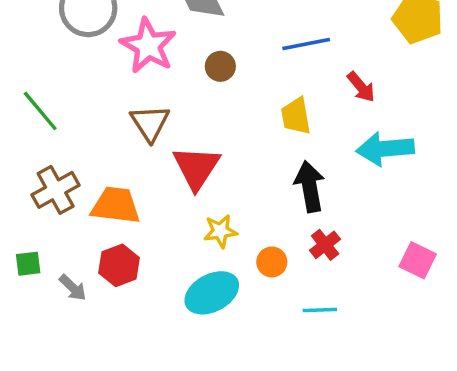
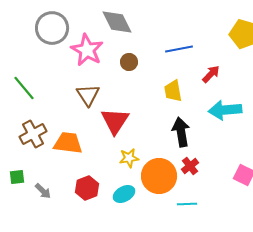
red arrow: (361, 87) -> (211, 74), turned -96
orange circle: (272, 262) -> (159, 176), size x2.0
red hexagon: (119, 265) -> (87, 188), moved
cyan ellipse: (212, 293) -> (124, 194), size x0.7

